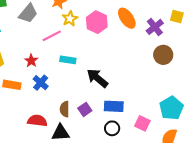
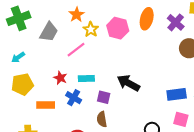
orange ellipse: (127, 18) -> (147, 19), turned 60
cyan rectangle: (68, 60) -> (86, 79), moved
blue rectangle: (114, 106) -> (177, 94), moved
purple square: (85, 109) -> (104, 97), moved, turned -32

